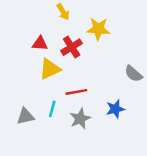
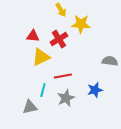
yellow arrow: (63, 12) -> (61, 10), moved
gray semicircle: (133, 74) -> (110, 61), turned 147
gray triangle: (25, 116) -> (30, 107), moved

